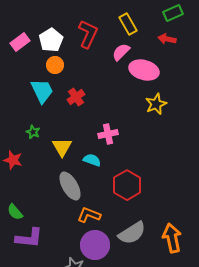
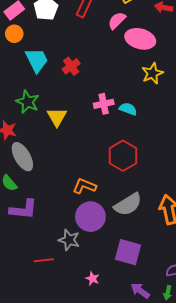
orange circle: (55, 65) -> (14, 34), moved
green star: (33, 132) -> (27, 102), size x1.6
cyan semicircle: (92, 160) -> (128, 109), moved
gray ellipse: (70, 186) -> (22, 157), moved

